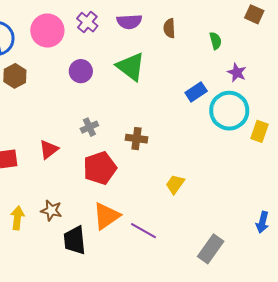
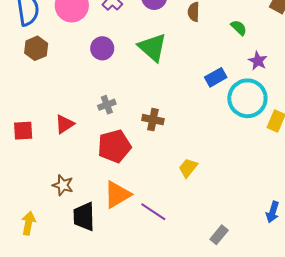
green semicircle: (216, 41) -> (239, 28), turned -36
yellow arrow: (17, 218) -> (28, 223), moved
gray rectangle: (211, 249) -> (219, 235), size x0.7

